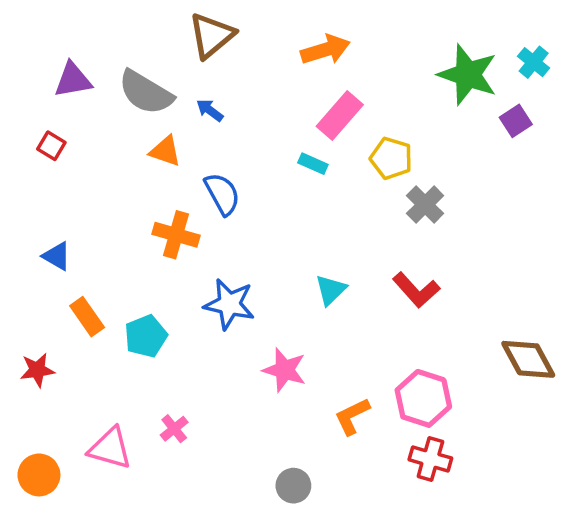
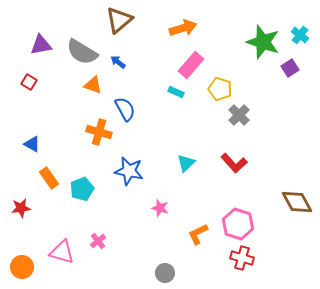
pink star: (284, 370) -> (160, 208), size x0.7

